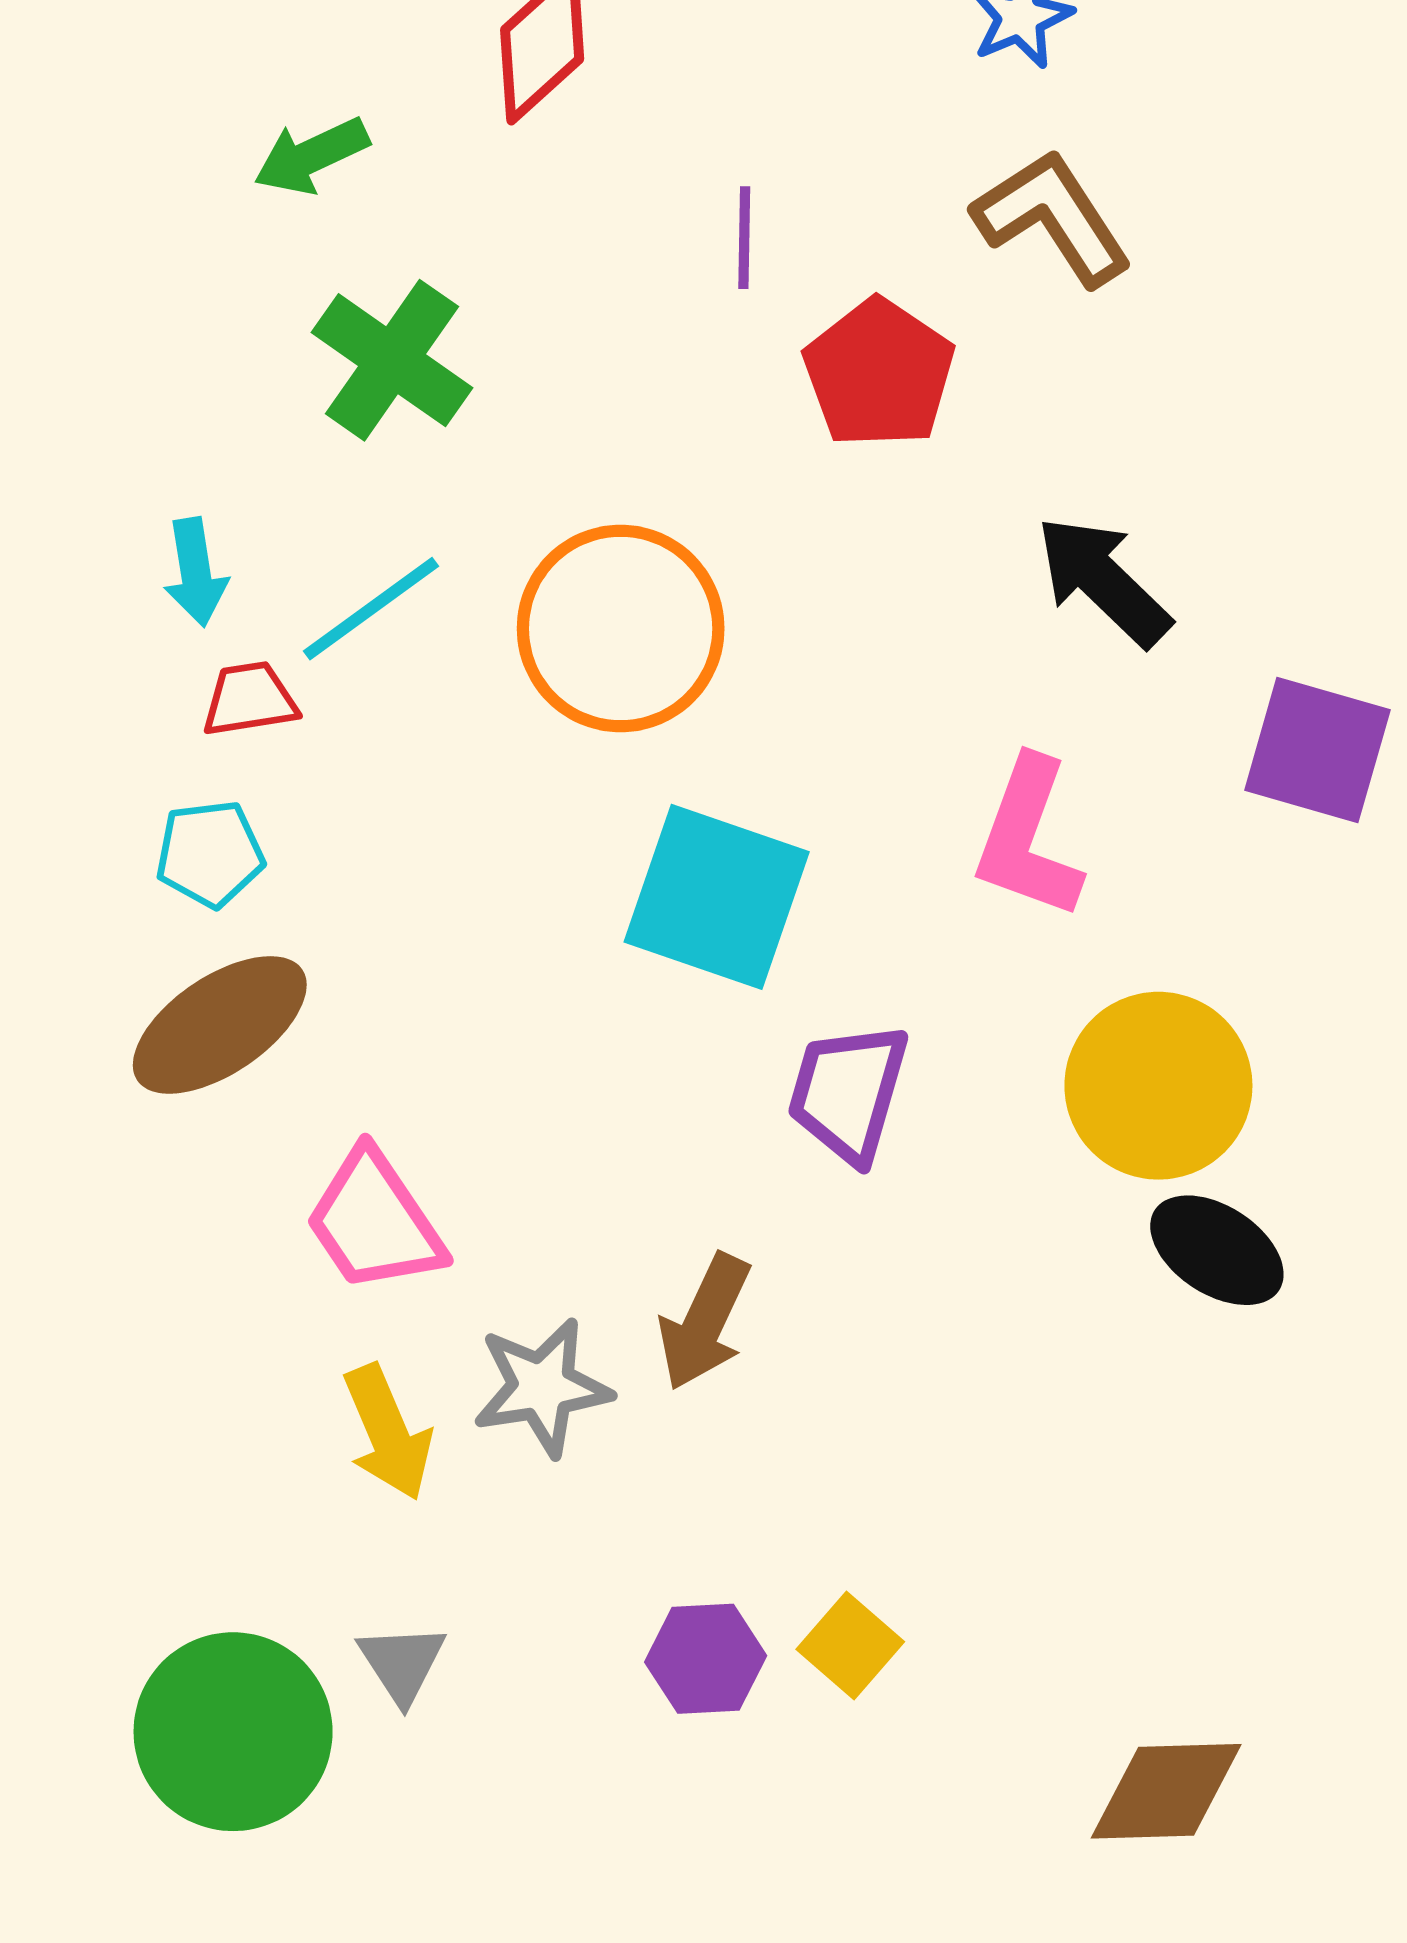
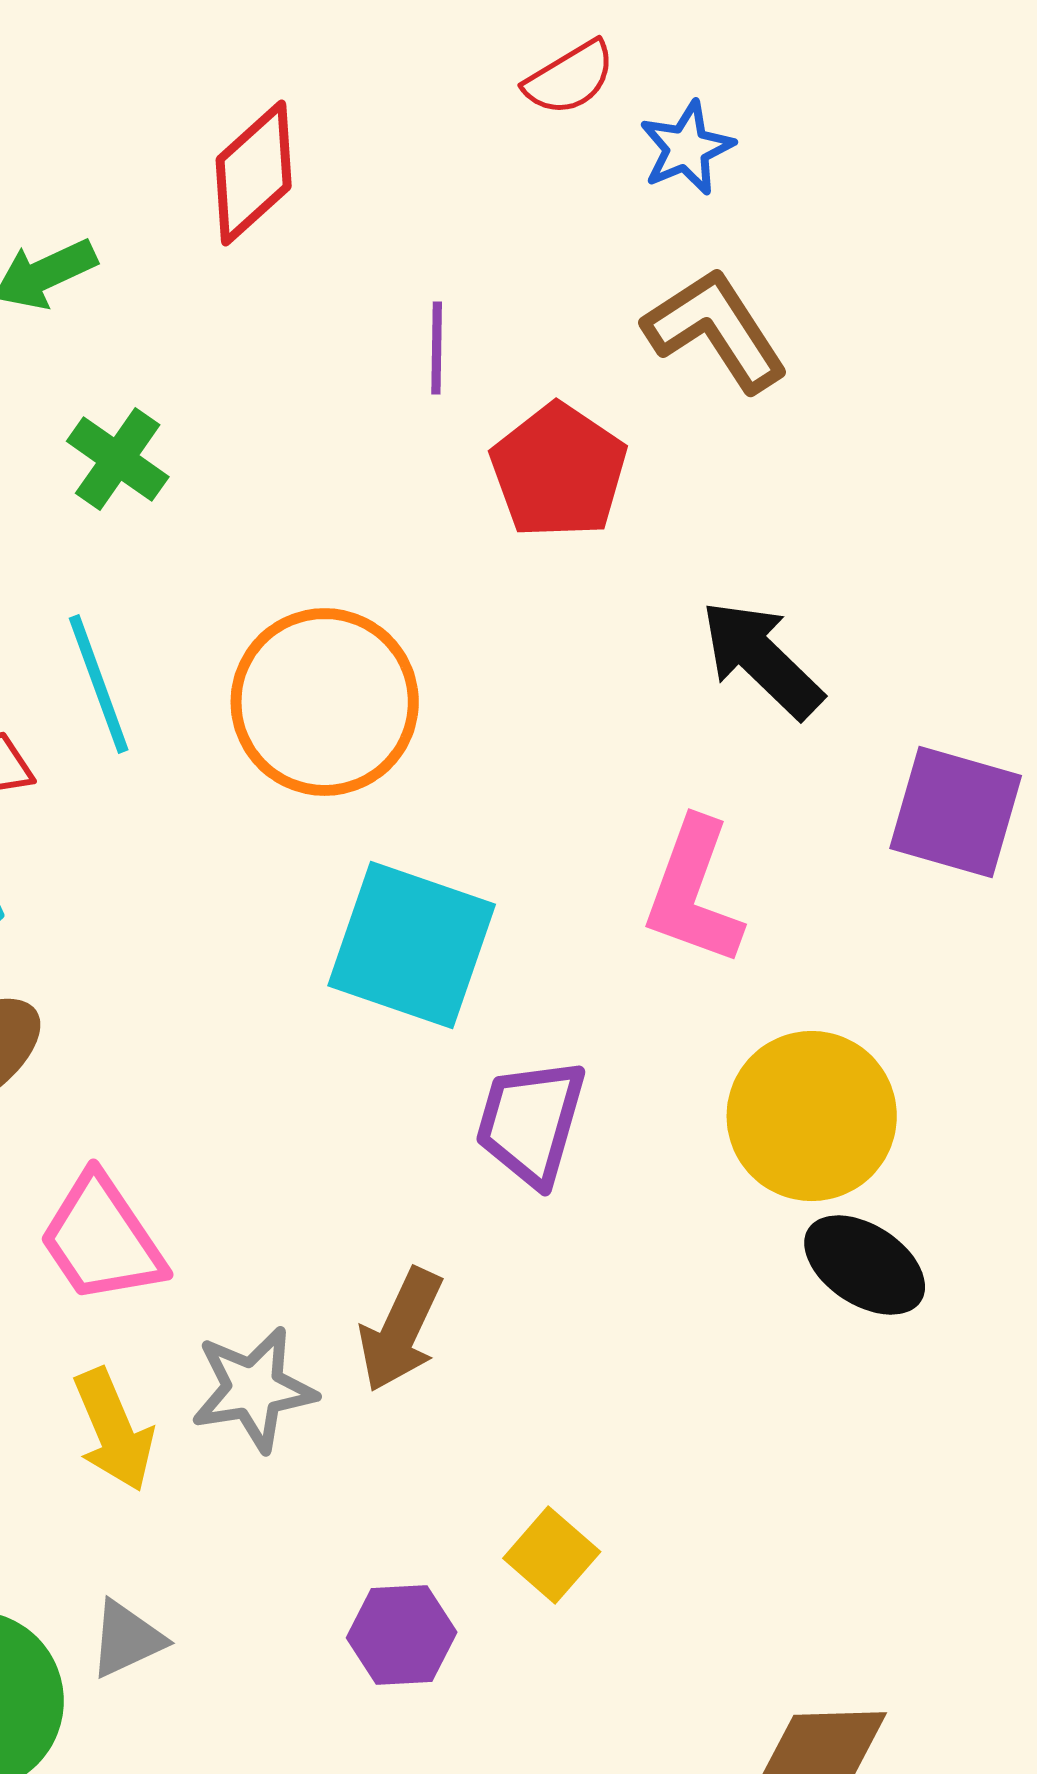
green cross: (392, 360) -> (118, 459), size x0.7
cyan line: (371, 609) -> (99, 684), turned -74
yellow square: (850, 1646) -> (552, 1555), moved
gray triangle: (402, 1663) -> (127, 1639), turned 38

